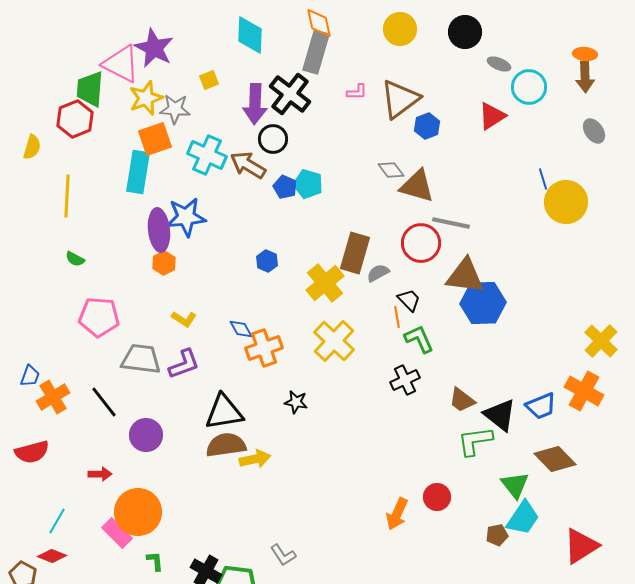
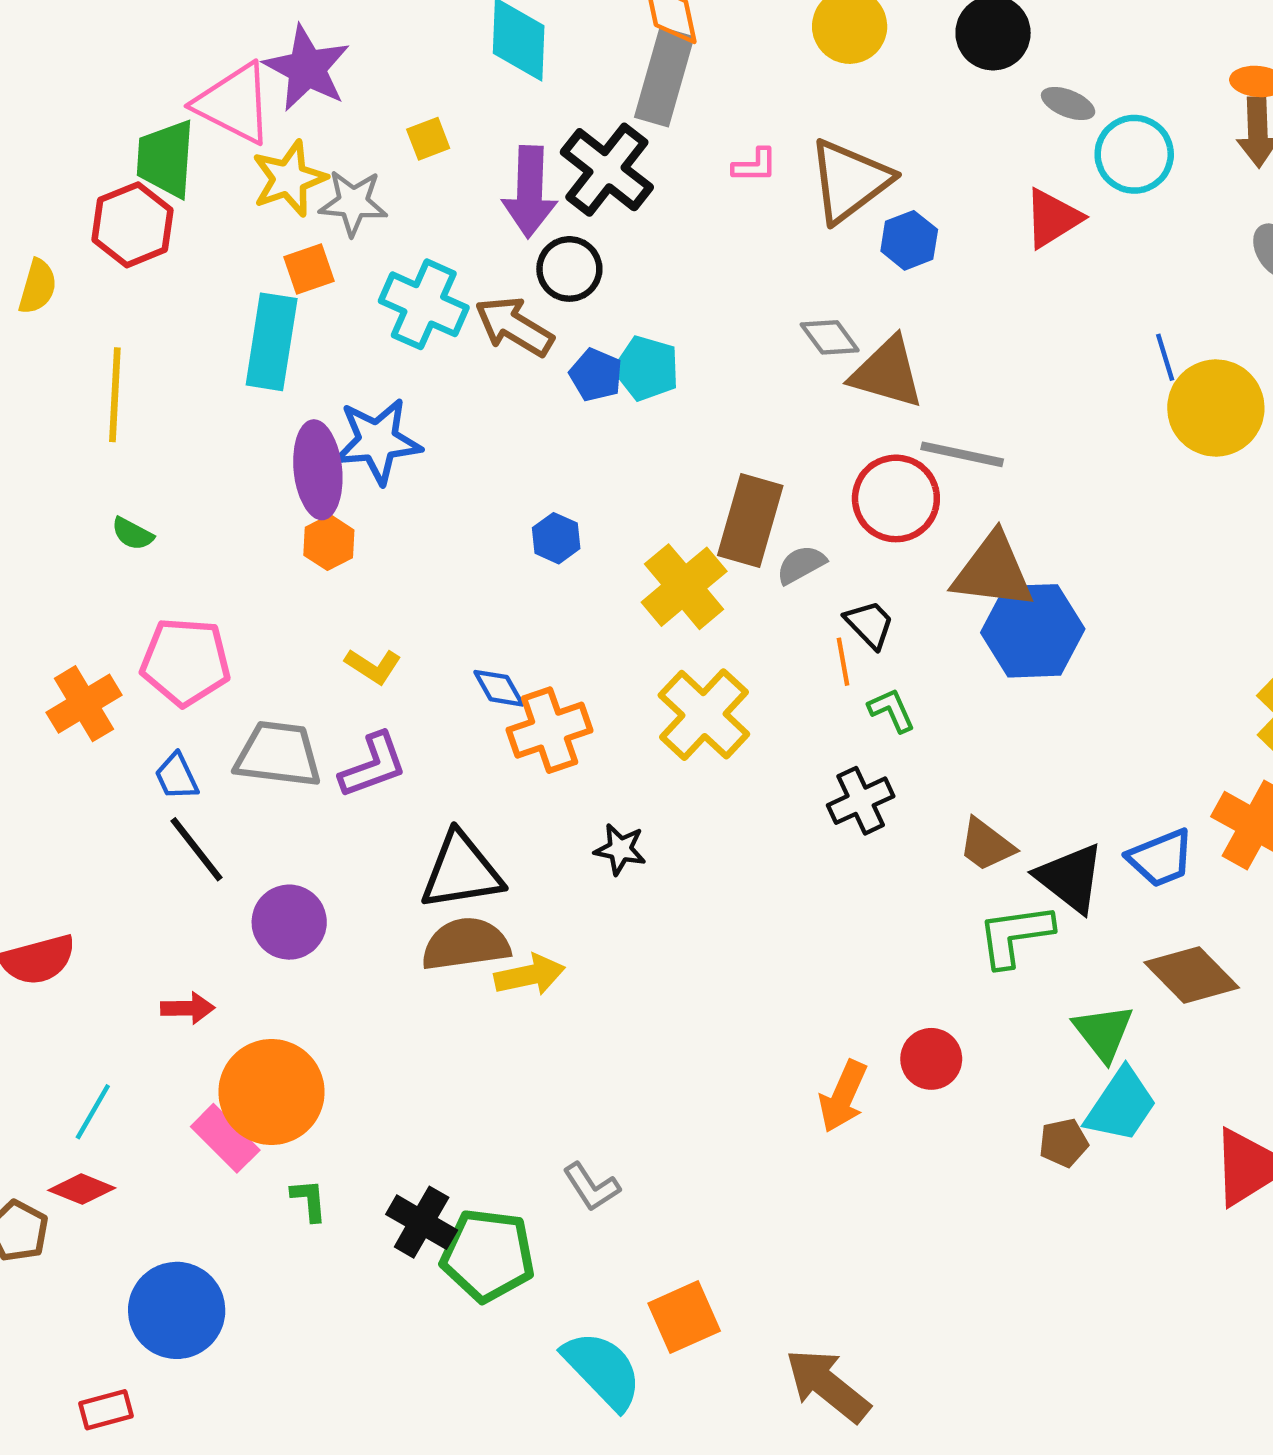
orange square: (155, 139) -> (309, 269), size x0.7
green L-shape: (419, 339) -> (892, 710), size x0.7
blue trapezoid: (30, 376) -> (177, 776), moved, turned 135
orange cross: (53, 397) -> (84, 704), moved

